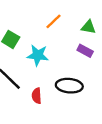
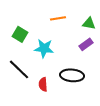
orange line: (54, 21) -> (58, 18), turned 35
purple rectangle: (85, 51) -> (86, 44), turned -64

